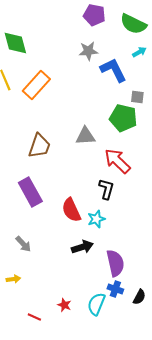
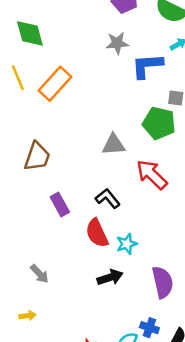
blue L-shape: (113, 70) -> (147, 66), turned -68
brown trapezoid: (39, 146) -> (37, 157), moved
black L-shape: (106, 189) -> (108, 198), moved, turned -55
purple rectangle: (30, 192) -> (60, 204), moved, size x0.7
purple semicircle: (115, 263) -> (163, 282), moved

